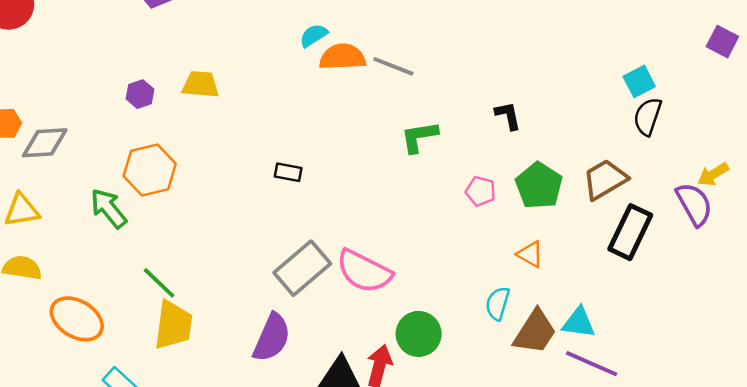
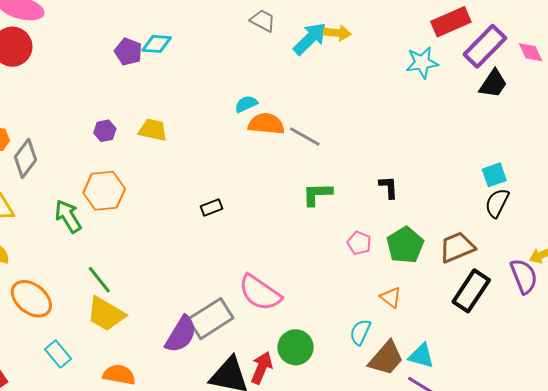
gray diamond: (45, 143) -> (26, 158), turned -57
black rectangle: (288, 172) -> (212, 208), turned -40
gray rectangle: (302, 268) -> (211, 319), moved
yellow trapezoid: (173, 325) -> (106, 314), turned 105

